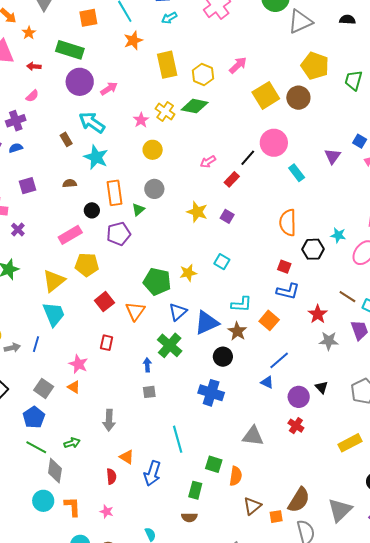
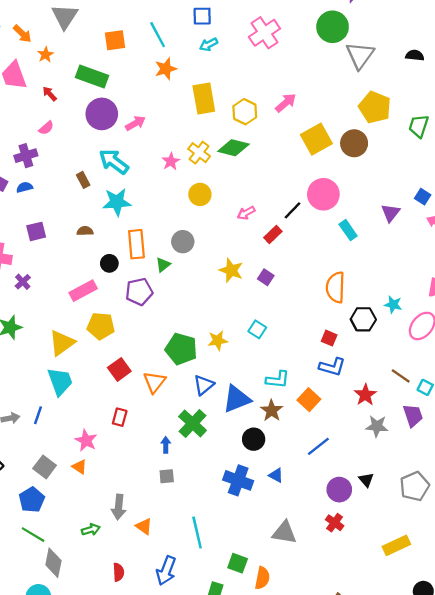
gray triangle: (300, 22) -> (360, 55), turned -32
red arrow: (34, 66) -> (50, 94), turned 40
yellow circle: (153, 150) -> (200, 194), moved
cyan star: (96, 157) -> (117, 202), turned -30
blue triangle: (267, 382) -> (276, 475), moved
green arrow: (72, 443) -> (91, 530), moved
orange triangle: (127, 457) -> (144, 526), moved

